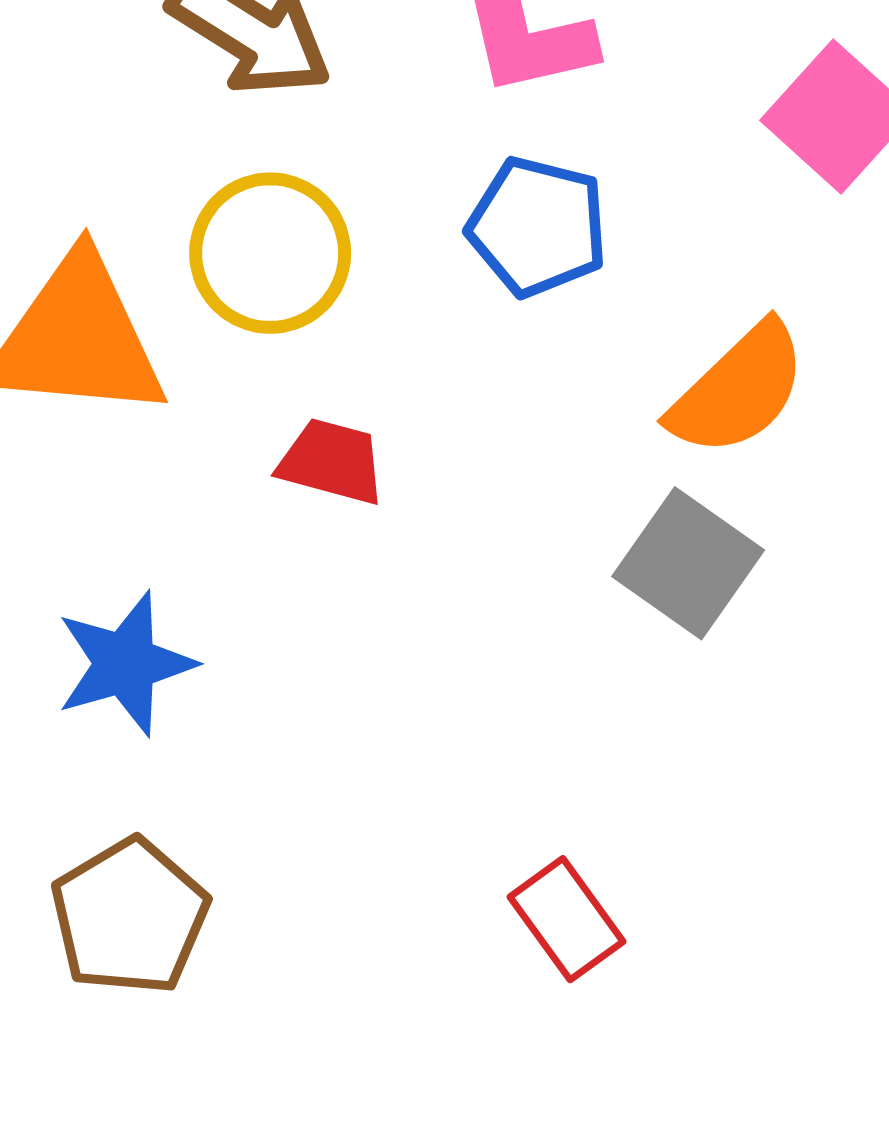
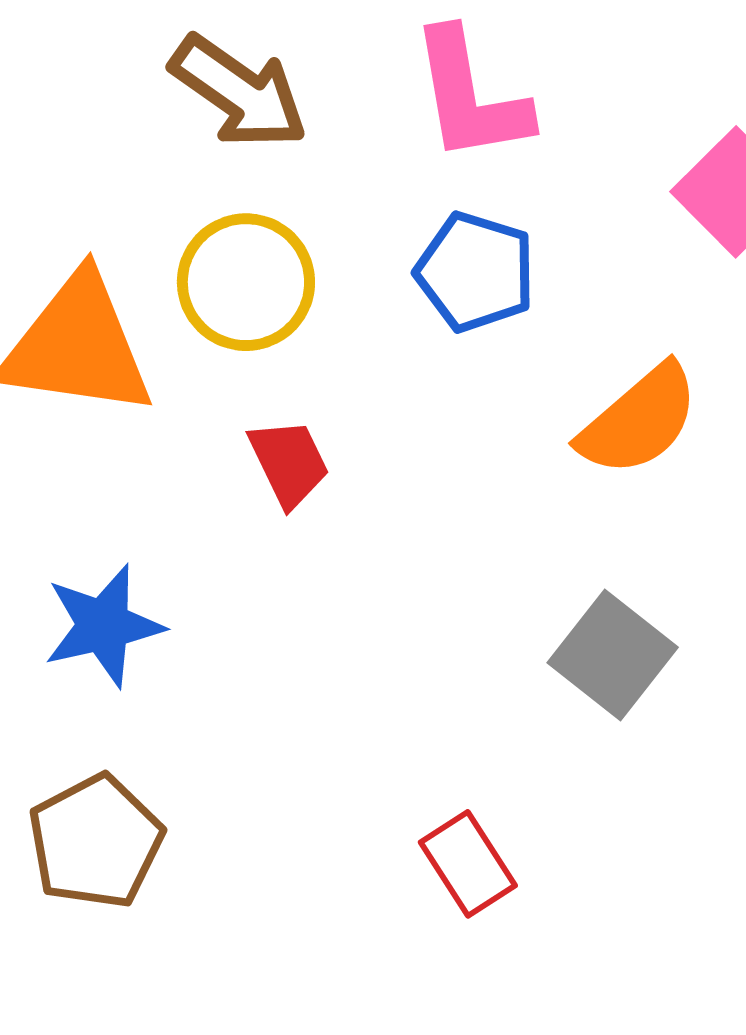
red trapezoid: (332, 462) -> (289, 463), turned 46
gray square: (688, 563) -> (613, 655), moved

